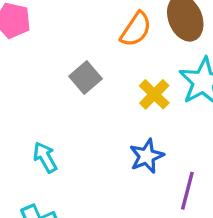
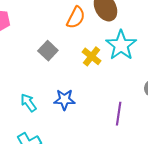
blue star: (147, 156) -> (64, 100), moved, turned 30

